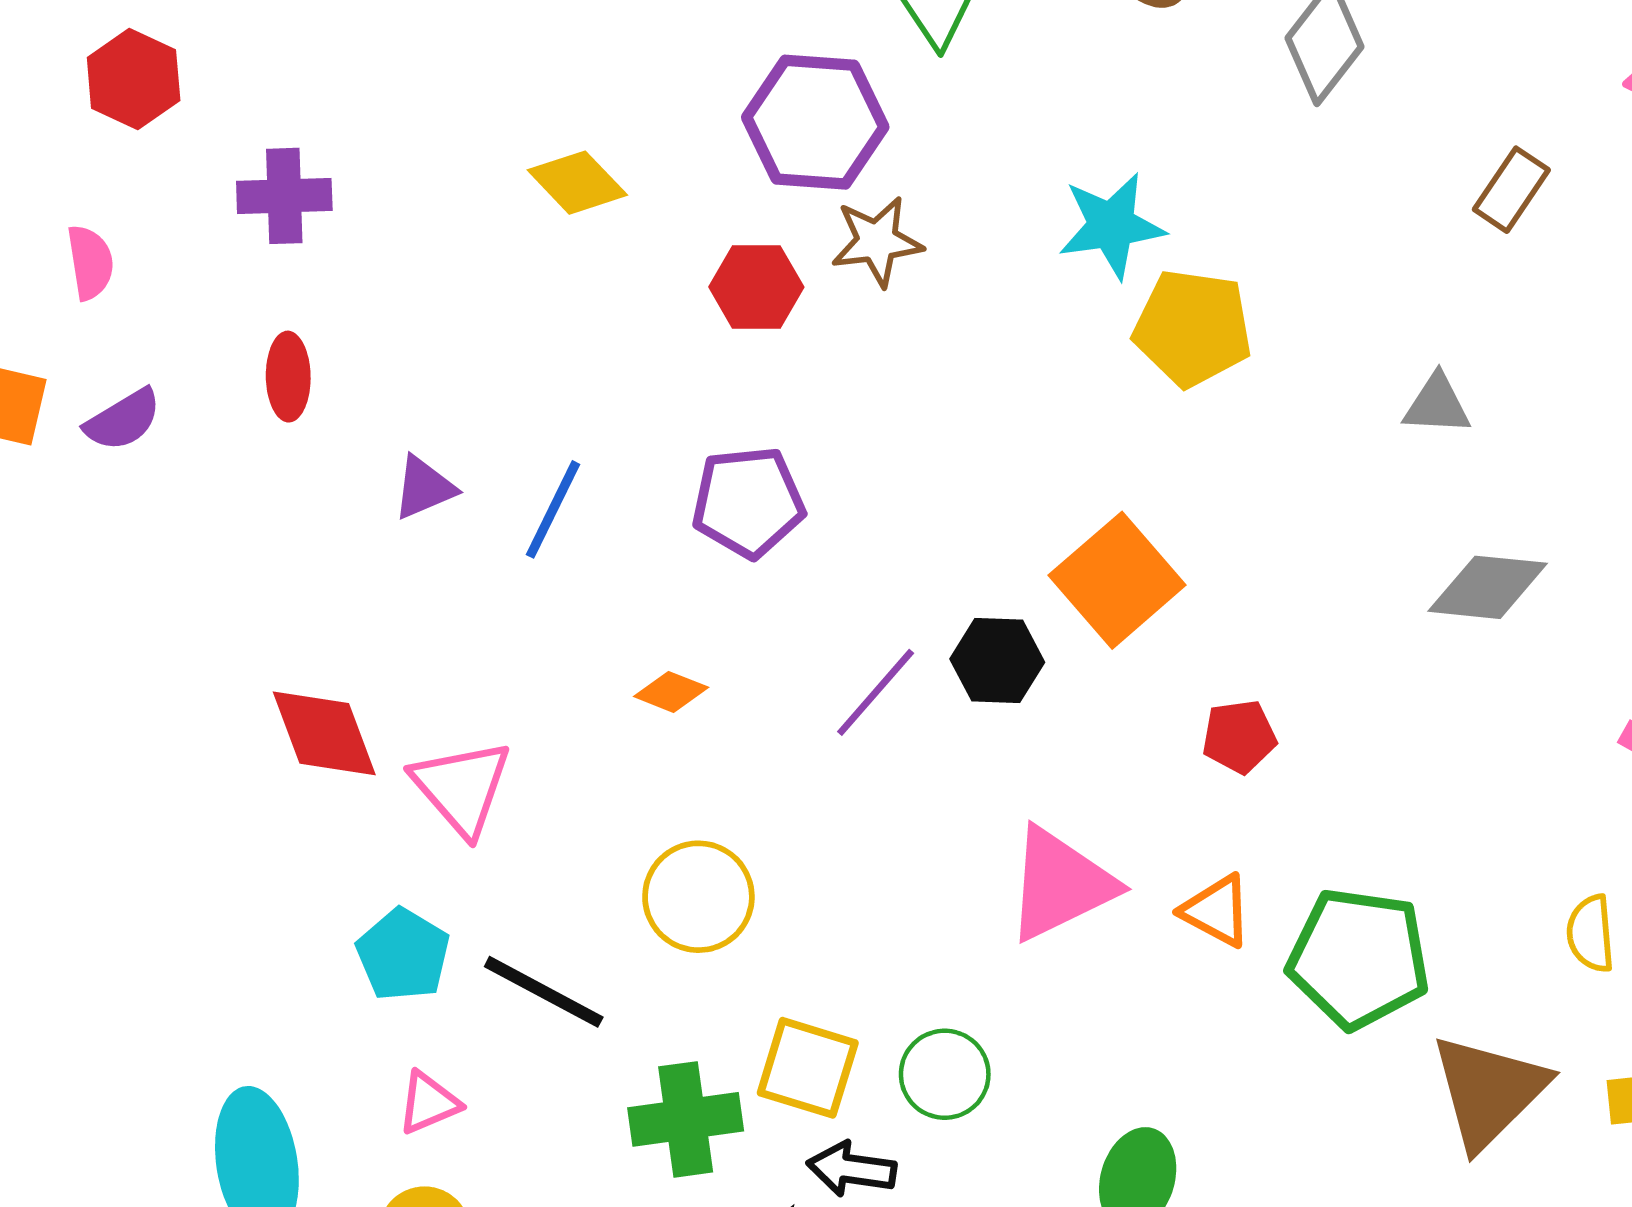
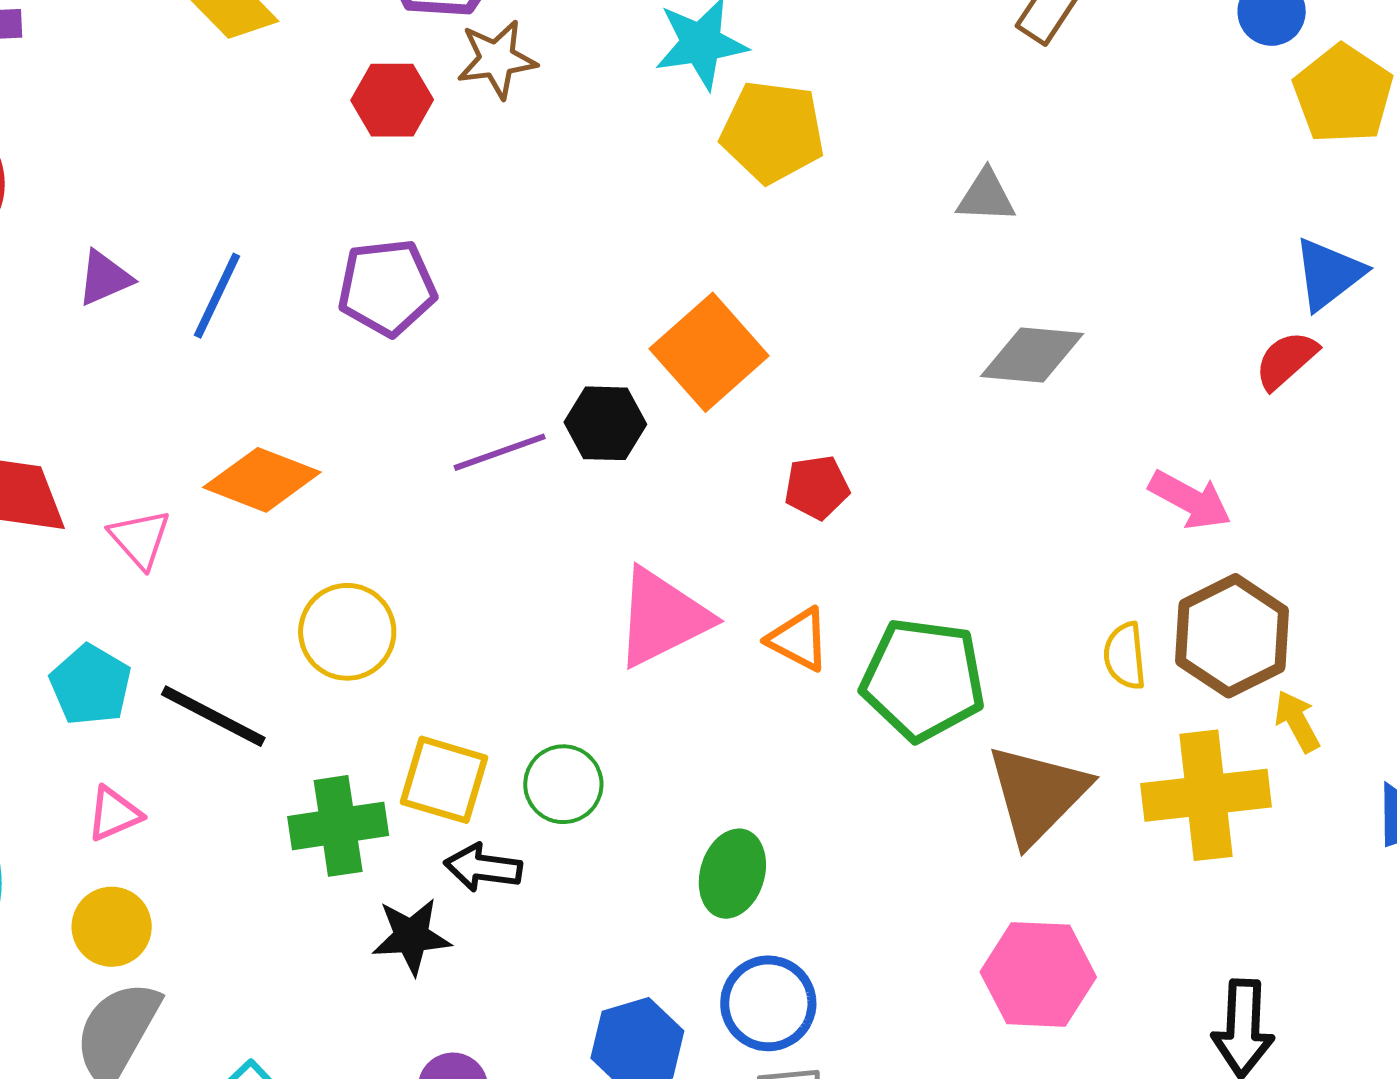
orange diamond: (671, 692) -> (262, 480), moved, size x1.8
purple line: (876, 692) -> (500, 452), turned 30
pink triangle: (462, 787) -> (140, 539), size x0.7

